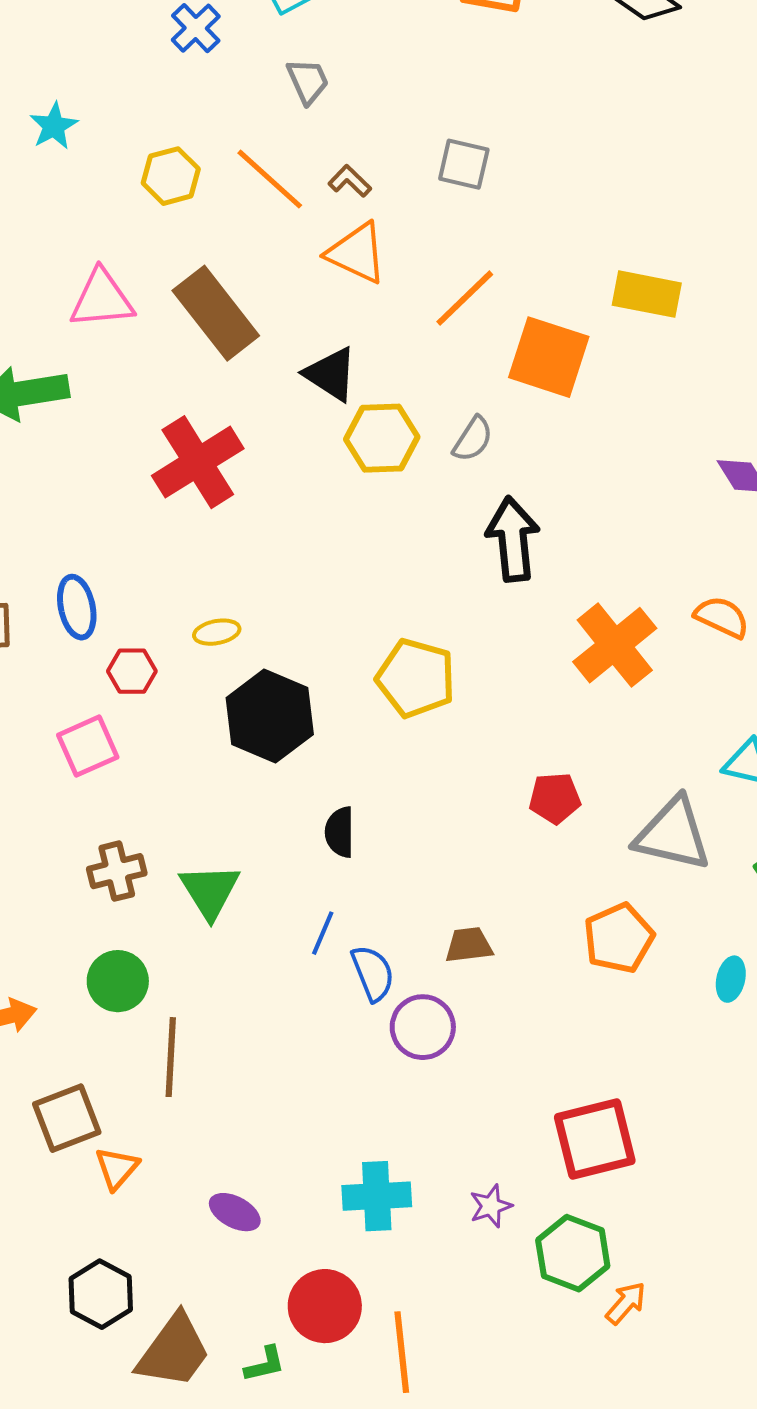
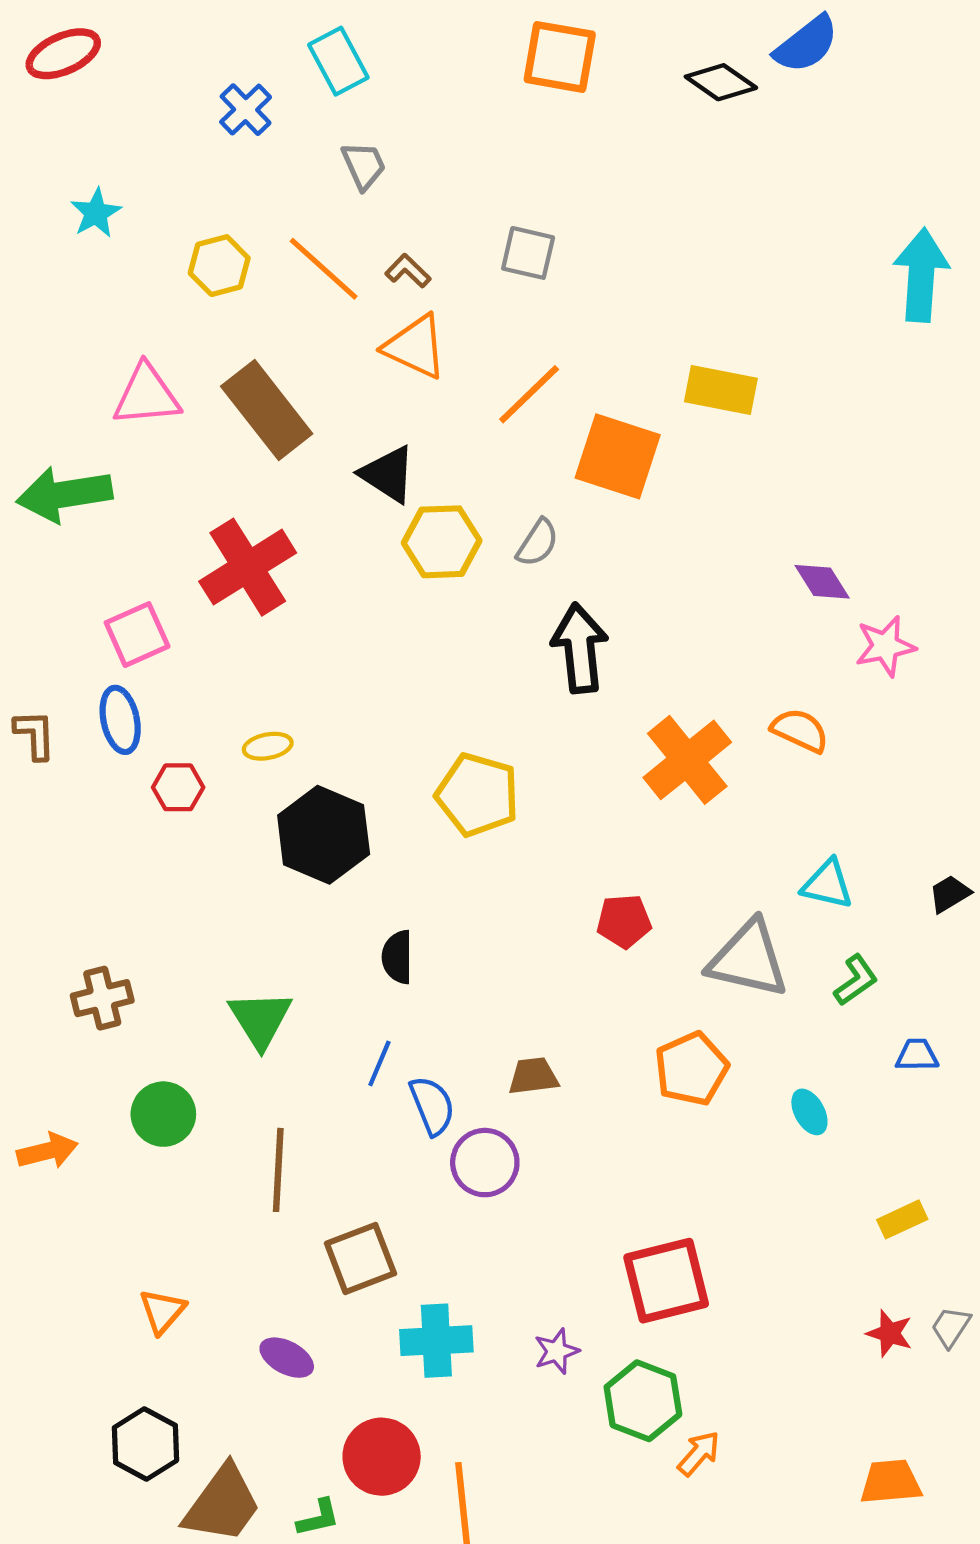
pink square: (88, 746) -> (137, 635), moved
brown cross: (117, 871) -> (102, 998), moved
cyan ellipse: (731, 979) -> (809, 1112), turned -42
brown line: (171, 1057) -> (278, 1170), moved
brown square: (67, 1118) -> (360, 1258), moved

